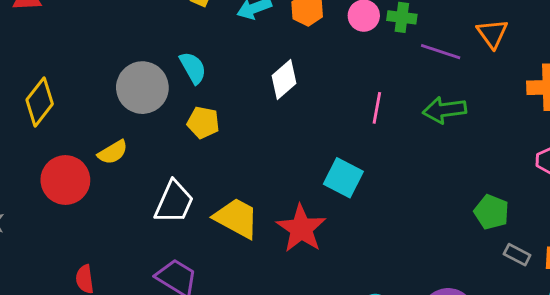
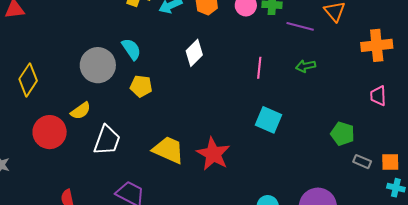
green arrow: (444, 110) -> (306, 66), size x0.7
cyan square: (343, 178) -> (269, 120), moved
white trapezoid: (174, 202) -> (107, 140), moved

